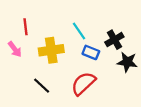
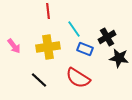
red line: (26, 27) -> (48, 11), moved
red semicircle: (83, 83) -> (78, 78), turned -105

